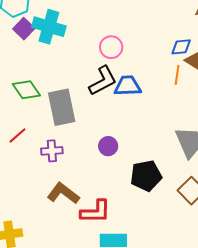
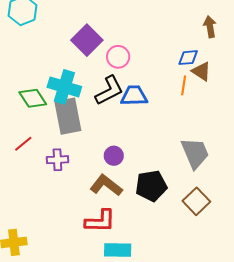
cyan cross: (49, 27) -> (64, 87), moved
purple square: (24, 29) -> (87, 40), moved, size x1.4
brown L-shape: (63, 193) -> (106, 185), moved

